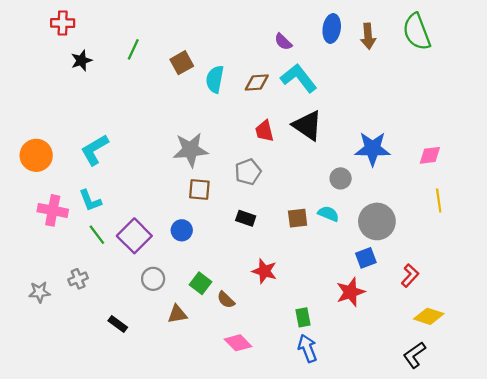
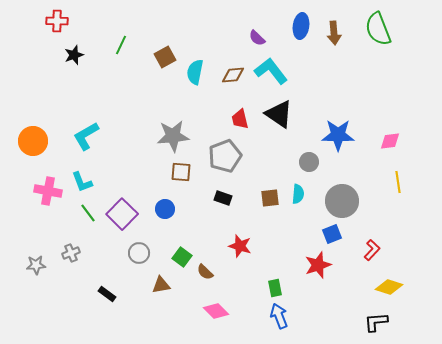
gray pentagon: (248, 172) -> (225, 156), size x1.4
cyan semicircle: (328, 214) -> (298, 194), turned 72
black L-shape: (414, 355) -> (376, 322), turned 30

